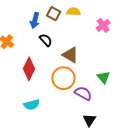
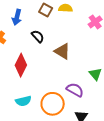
blue arrow: (35, 20) -> (17, 17), moved
orange circle: (63, 78) -> (53, 104), moved

